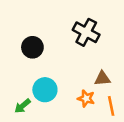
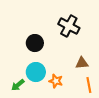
black circle: (32, 47) -> (35, 43), moved
orange star: (86, 98) -> (56, 81), moved

